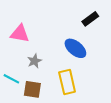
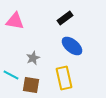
black rectangle: (90, 19) -> (65, 18), moved
pink triangle: (20, 34) -> (15, 21), moved

